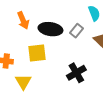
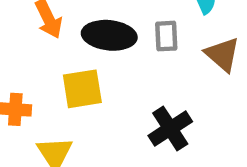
gray rectangle: (76, 31) -> (166, 36), turned -40

